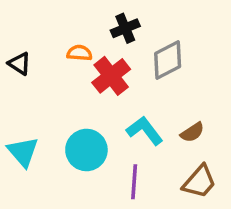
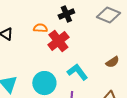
gray diamond: (168, 60) -> (108, 15), moved, turned 50
brown semicircle: (192, 132) -> (112, 62), moved

